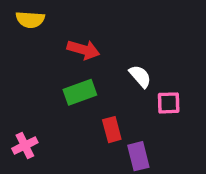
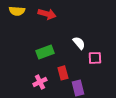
red arrow: (83, 50) -> (47, 14), moved
pink cross: (25, 146) -> (40, 82), moved

